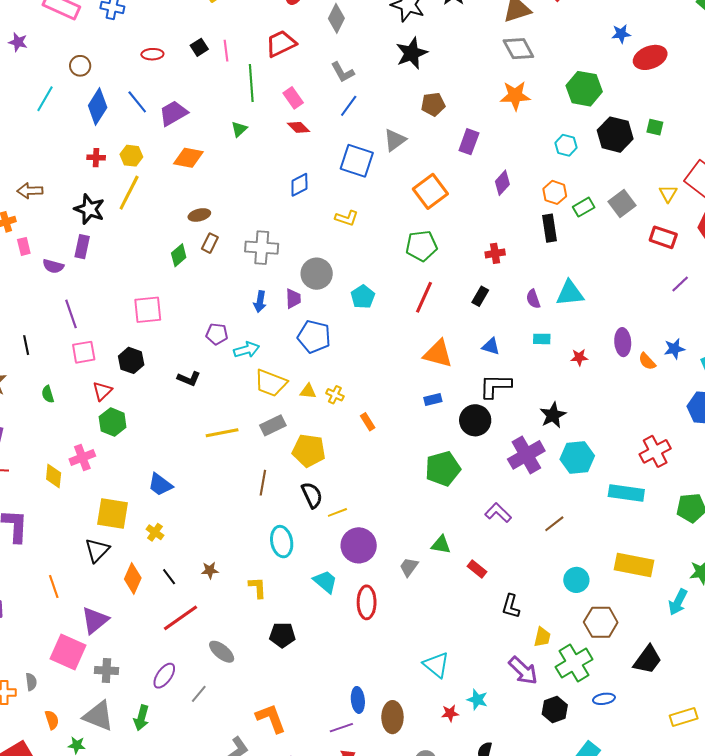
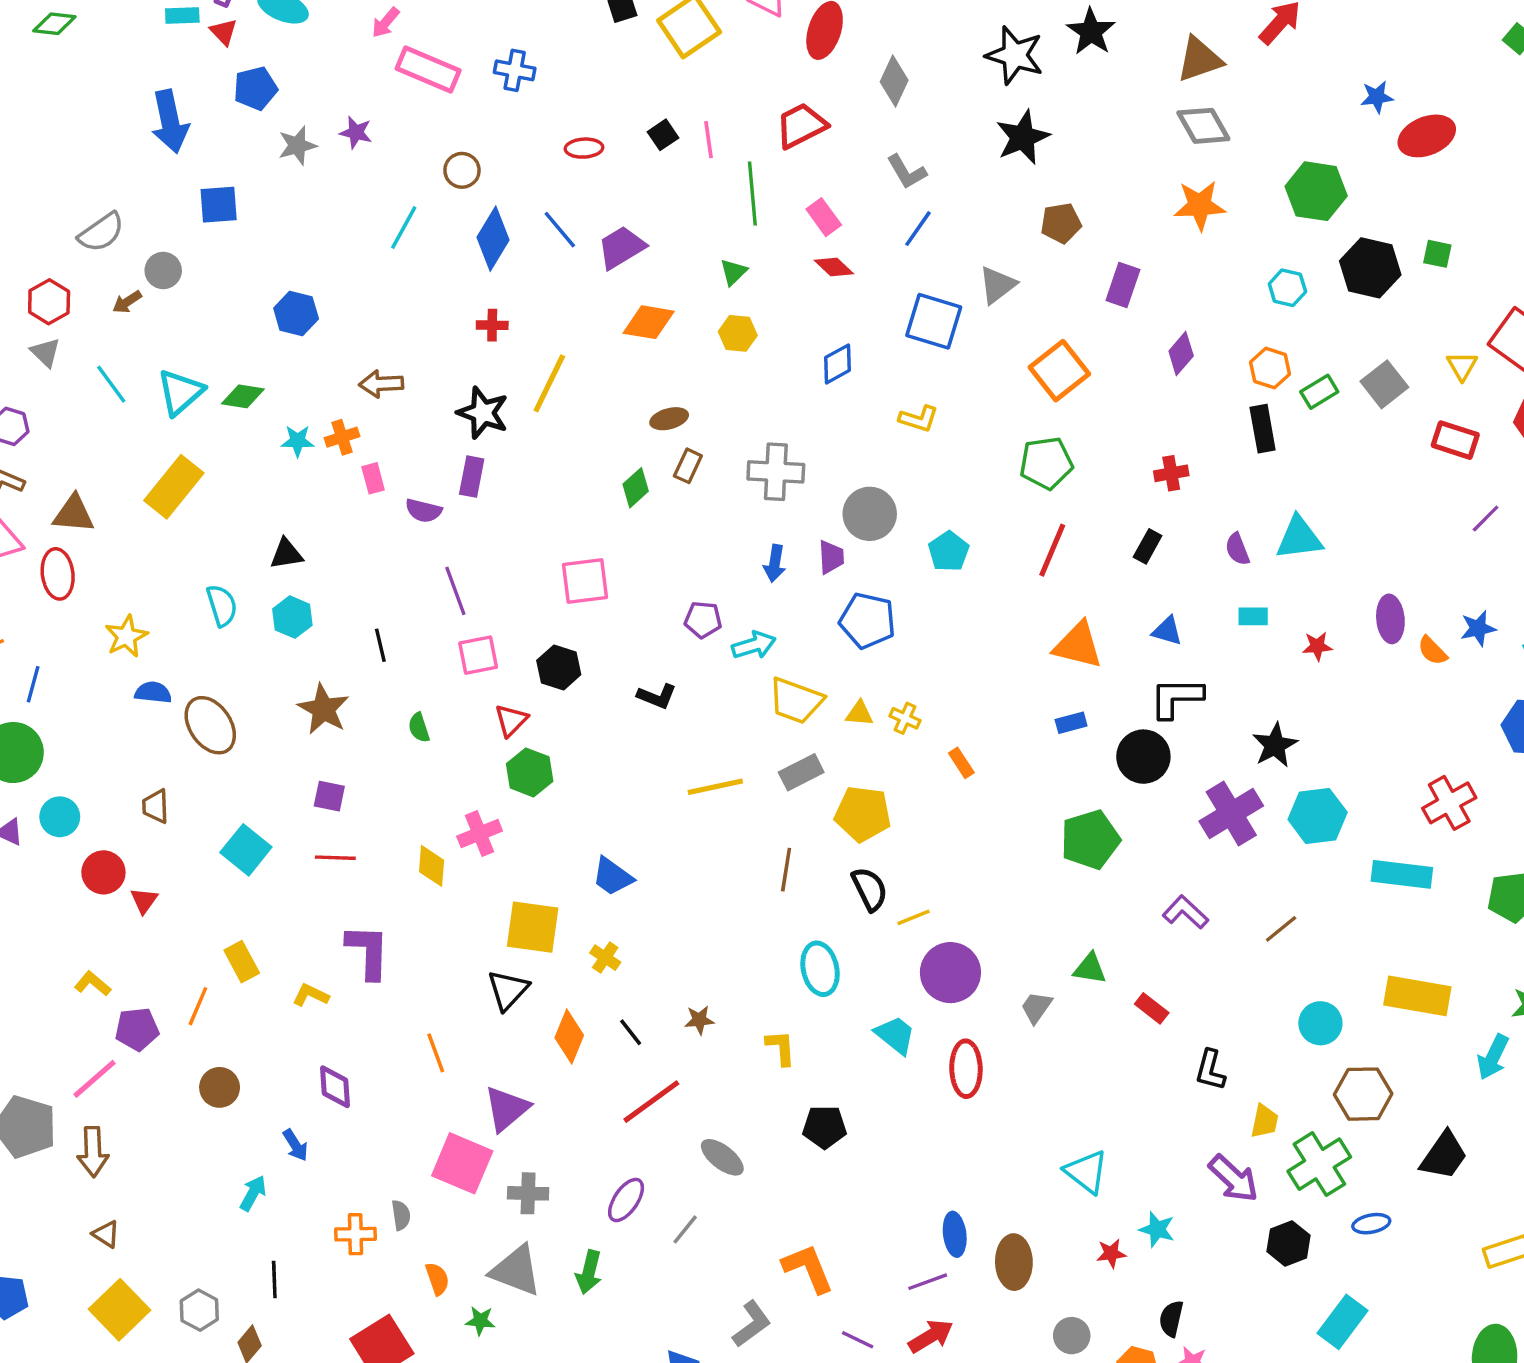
yellow hexagon: (131, 156) -> (738, 333), moved

